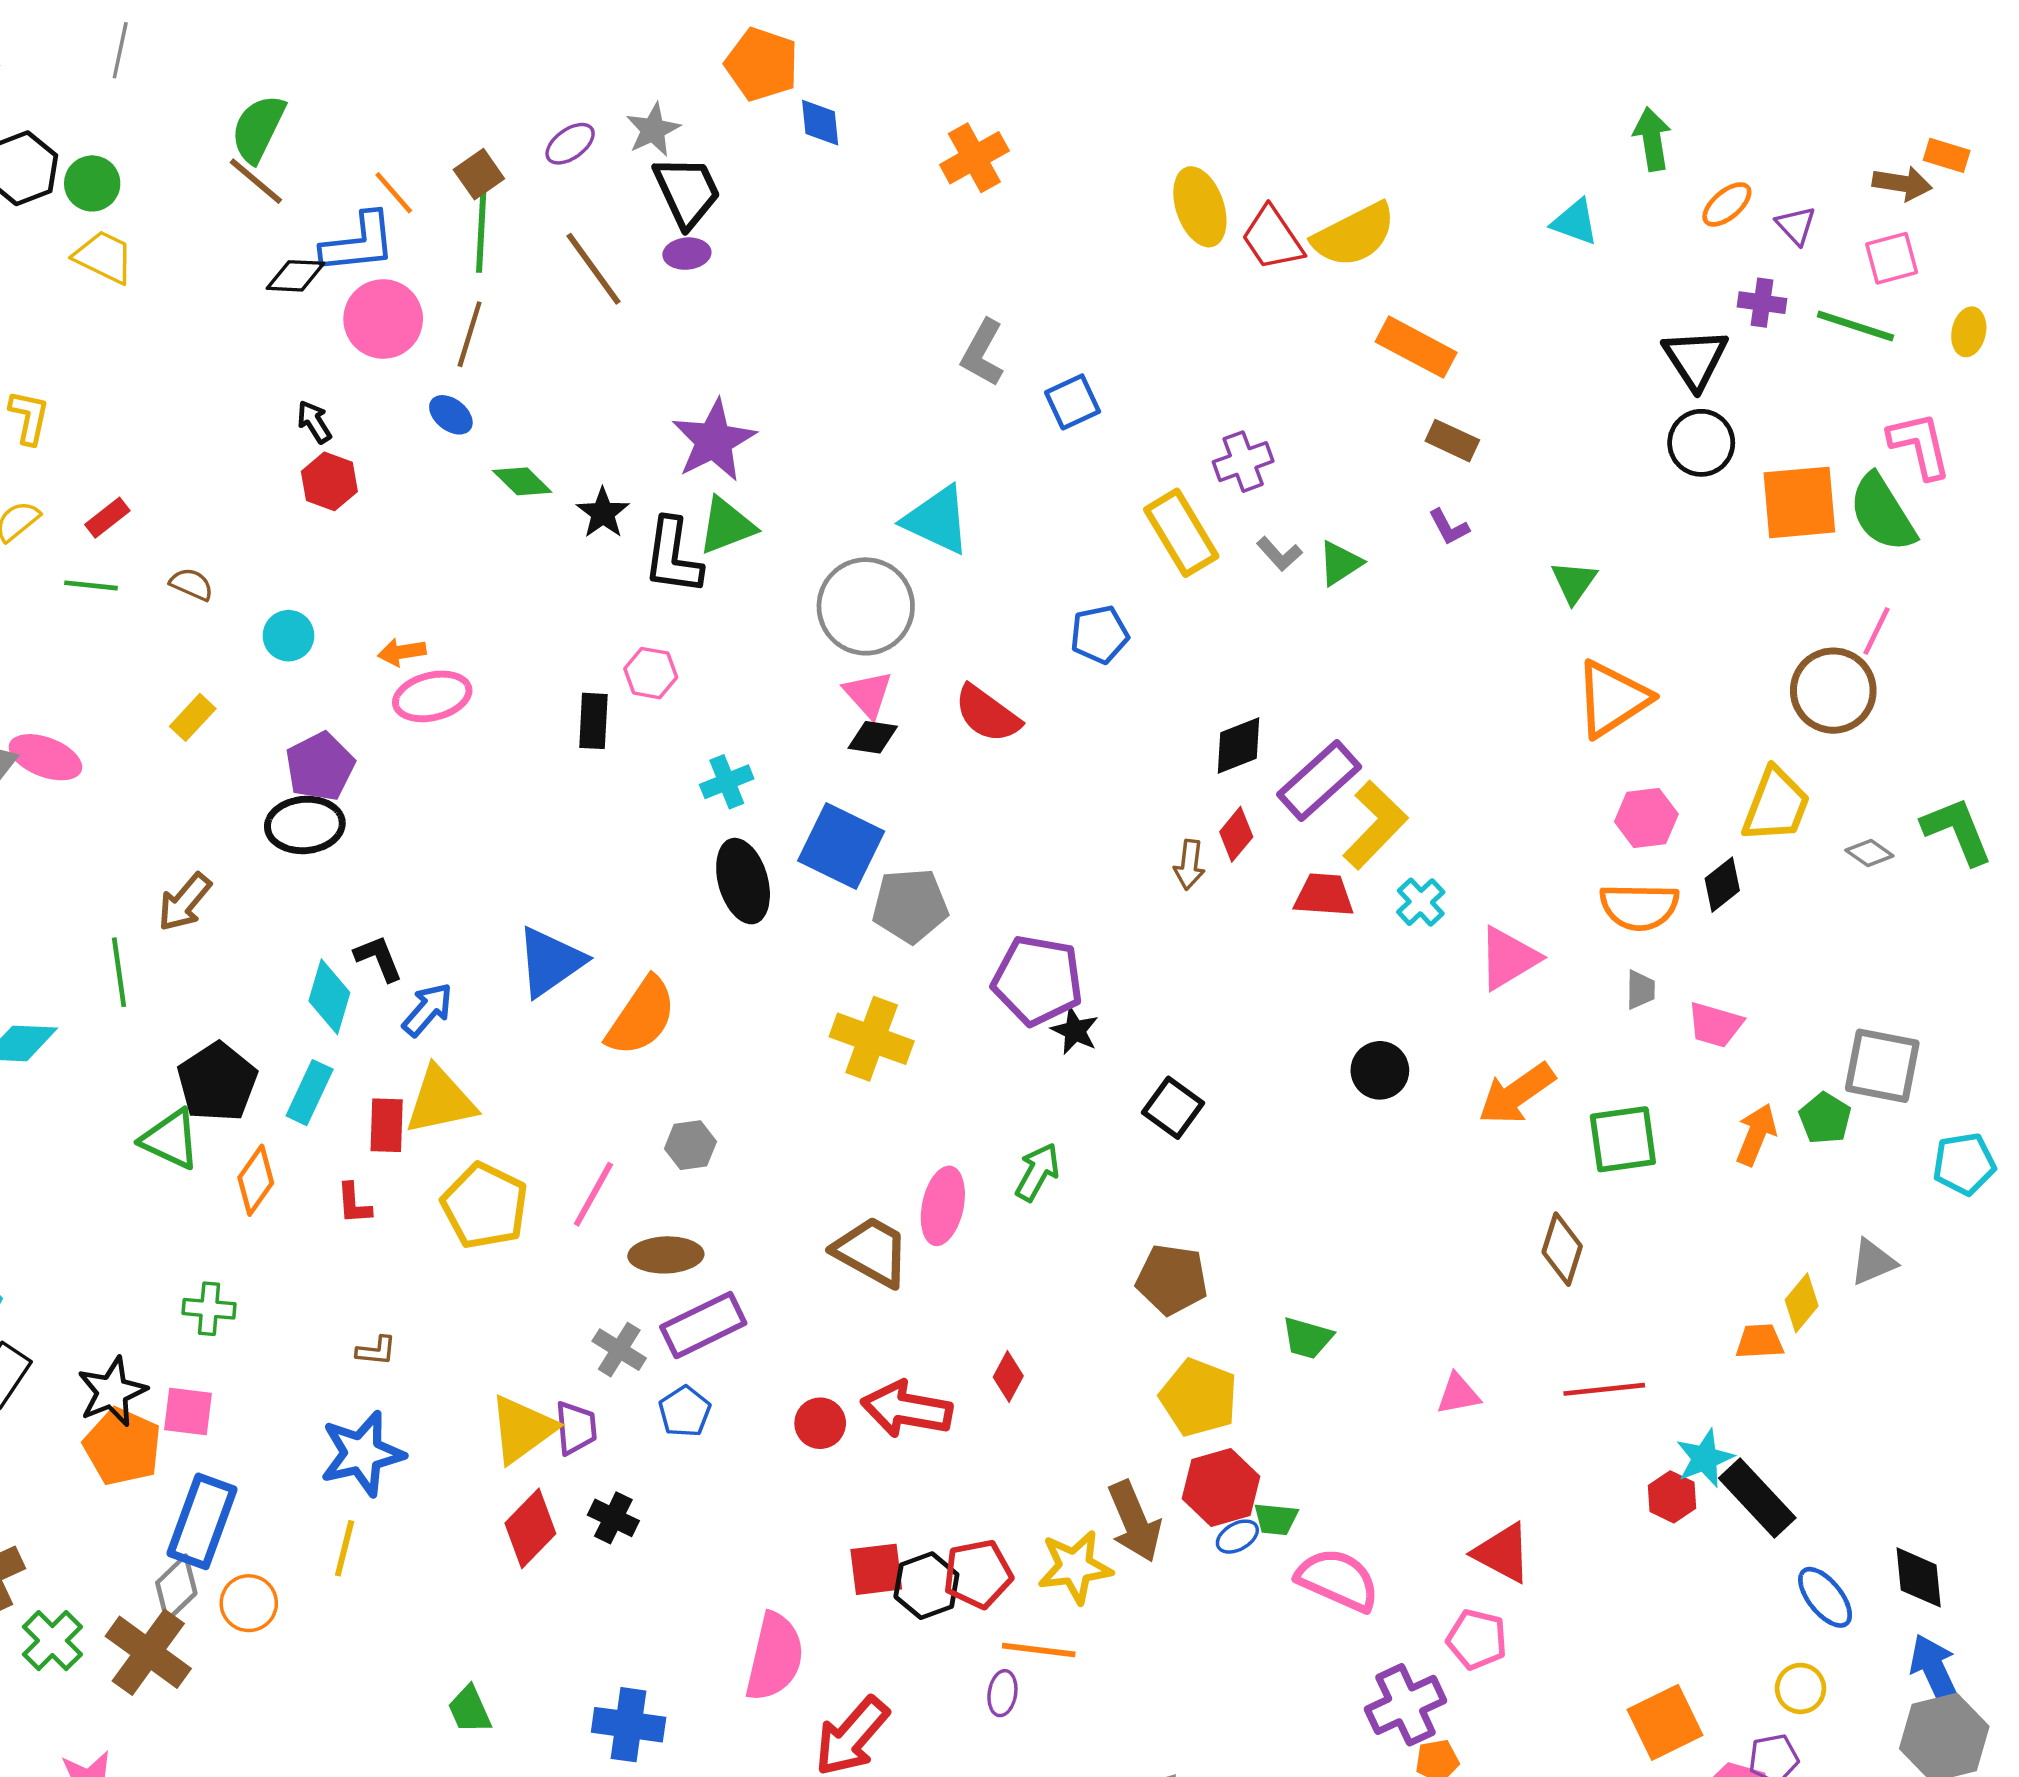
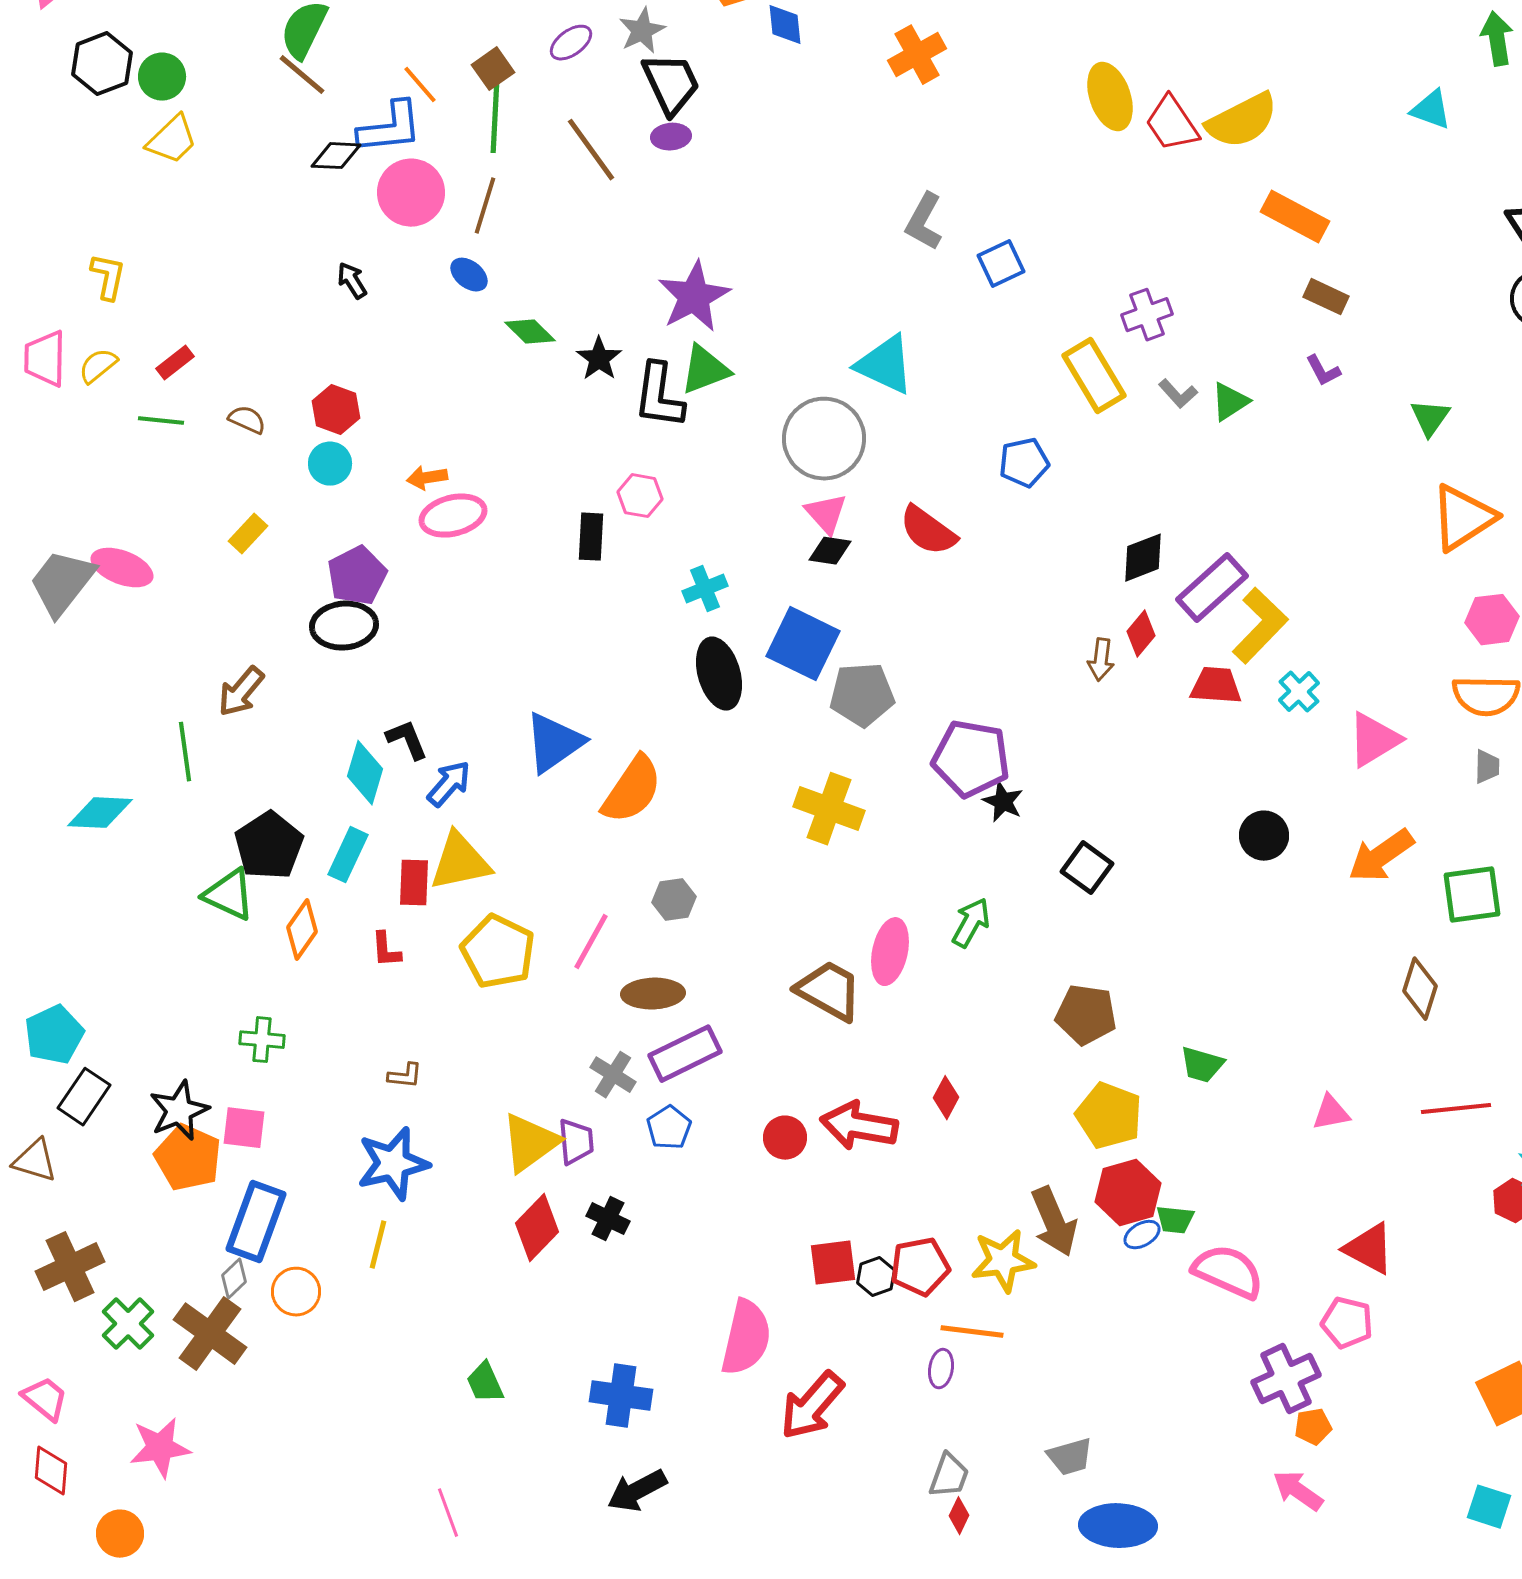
yellow trapezoid: (104, 257) -> (172, 140), turned 110
red hexagon: (329, 481) -> (336, 410), moved
black hexagon: (926, 1586) -> (876, 1277), size x0.7
gray diamond: (176, 1588) -> (234, 1279), size x0.7

